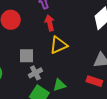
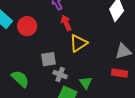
gray cross: (35, 73) -> (60, 75), turned -32
green triangle: (59, 85) -> (86, 83), turned -40

